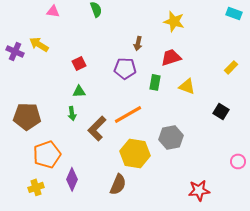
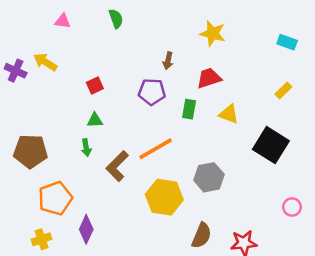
cyan rectangle: (234, 13) -> (287, 42), moved
black square: (221, 111) -> (271, 145), size x1.8
brown semicircle: (118, 184) -> (201, 236), moved

